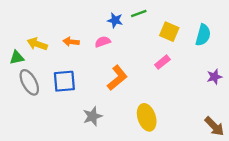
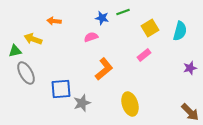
yellow square: (169, 32) -> (150, 28), turned 36
orange arrow: (71, 42) -> (54, 21), moved
blue square: (64, 81) -> (61, 89), moved

